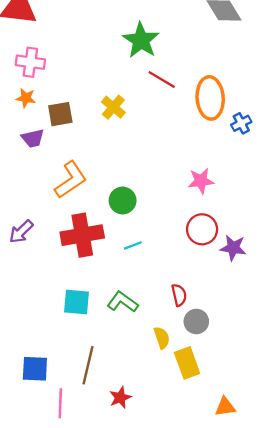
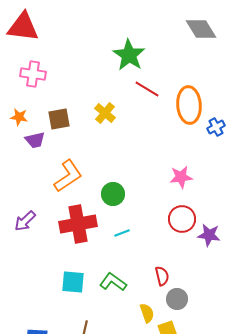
orange star: (26, 98) -> (19, 117), moved

